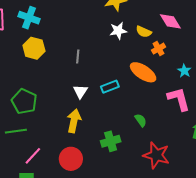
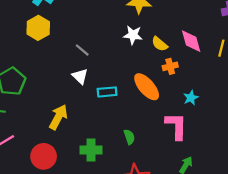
gray line: (78, 56) -> (82, 50), turned -72
white triangle: (80, 91) -> (80, 76), moved, turned -35

